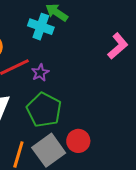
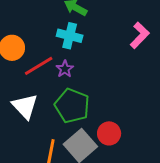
cyan cross: (41, 27) -> (70, 36), moved

